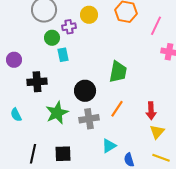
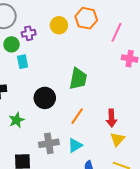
yellow circle: (89, 15) -> (59, 25), moved
green star: (57, 113) -> (17, 120), size x0.7
gray cross: (89, 119) -> (49, 143), moved
cyan triangle: (109, 146) -> (75, 145), moved

